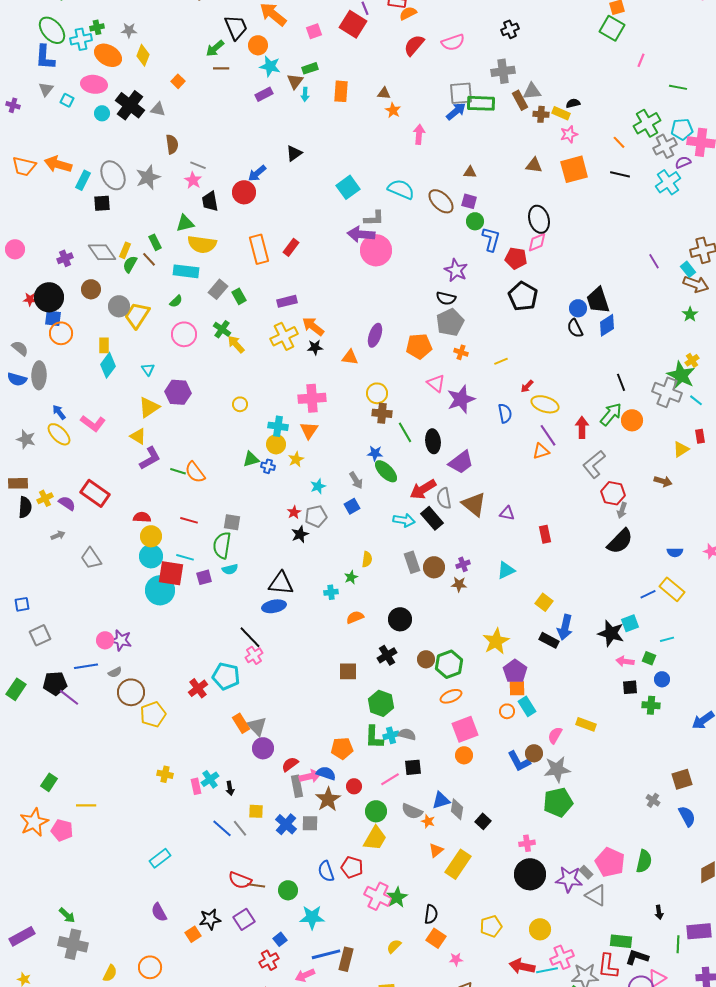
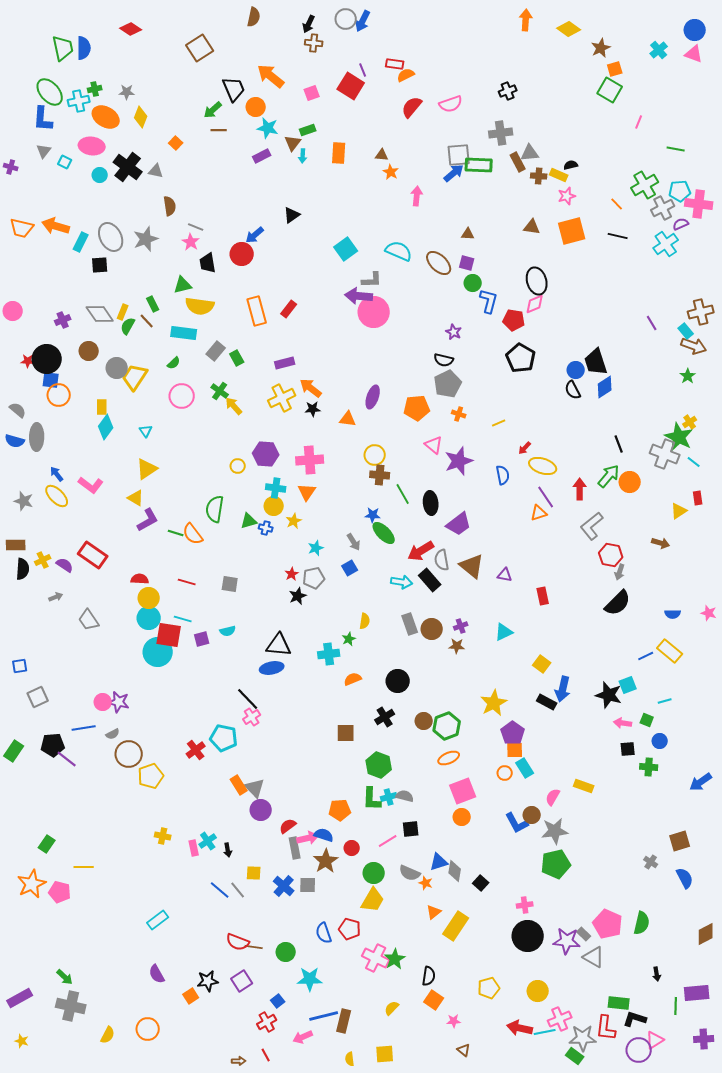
purple star: (456, 270) -> (454, 332), size x0.7
purple hexagon: (178, 392) -> (266, 454), moved
green semicircle: (222, 545) -> (215, 509), moved
cyan cross: (331, 592) -> (329, 654), size x1.5

